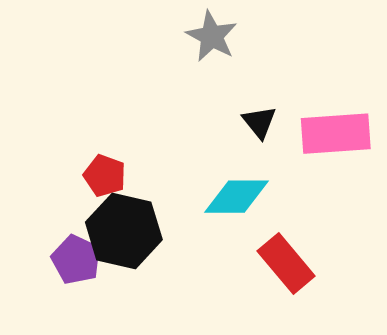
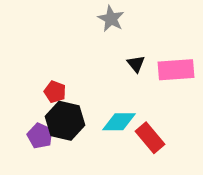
cyan diamond: (236, 197) -> (119, 122), moved

